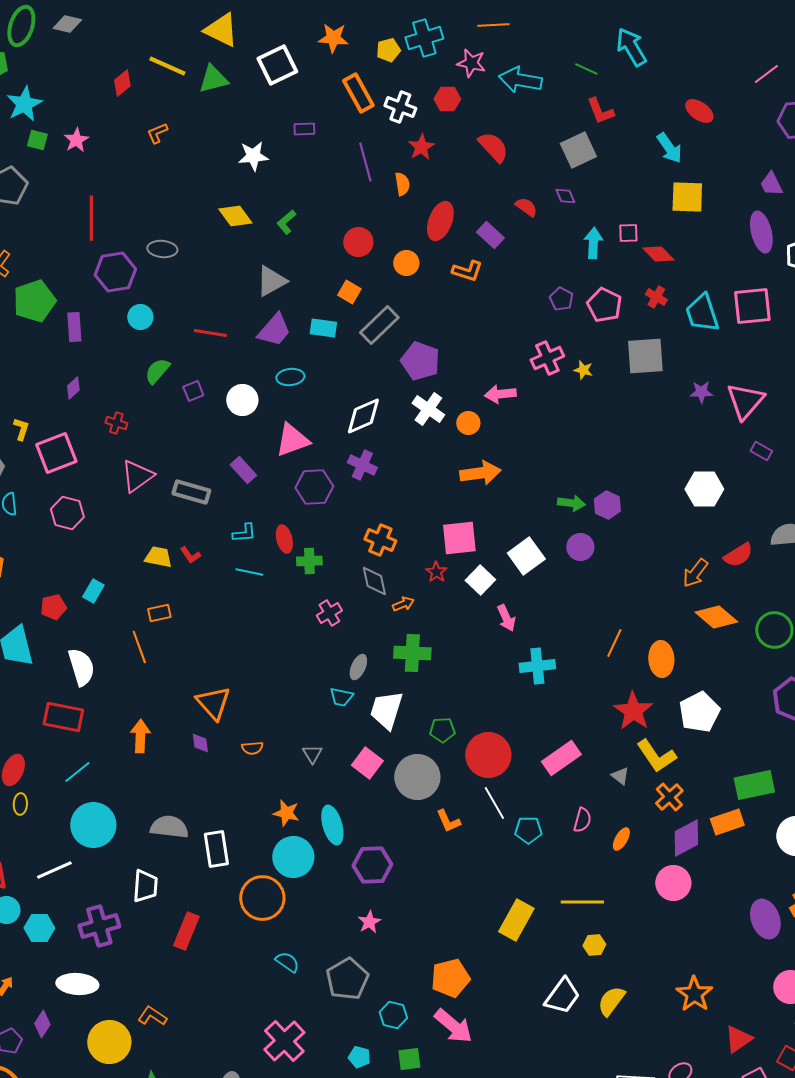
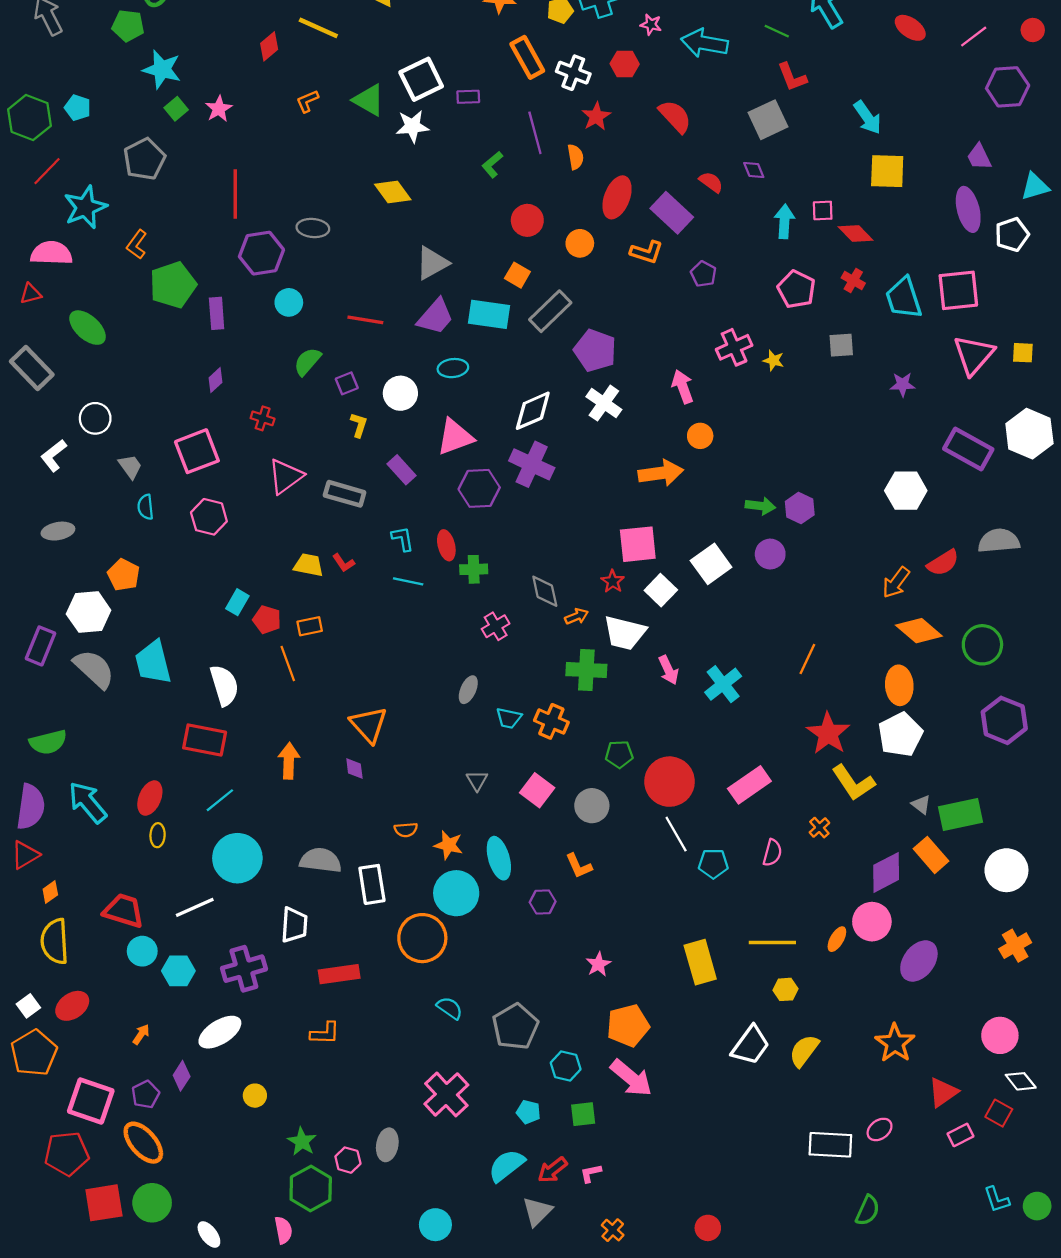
pink star: (471, 63) -> (651, 25), size x0.7
white square: (277, 65) -> (421, 79), moved
green triangle: (213, 79) -> (369, 100), moved, turned 44
cyan star: (24, 104) -> (162, 69), turned -30
red ellipse: (699, 111) -> (910, 28), moved
green square: (37, 140) -> (176, 109), turned 35
green L-shape: (286, 222) -> (492, 165), moved
purple rectangle: (490, 235) -> (672, 213), size x1.4
purple pentagon: (561, 299) -> (703, 274), moved
cyan rectangle: (323, 328) -> (489, 314), size x1.4
gray square: (645, 356) -> (841, 345), size x0.6
pink arrow: (500, 394) -> (683, 387), turned 76
pink triangle: (745, 401) -> (974, 355), moved
orange circle: (468, 423) -> (700, 436), moved
yellow L-shape: (21, 429) -> (359, 425), moved
purple rectangle: (761, 451) -> (968, 449), size x2.0
purple cross: (362, 465) -> (532, 464), size x1.4
cyan L-shape: (244, 533) -> (403, 539), turned -95
orange cross: (380, 540) -> (551, 721), moved
red pentagon: (53, 607) -> (267, 620), moved, turned 30
pink arrow: (506, 618) -> (668, 670), moved
orange ellipse: (661, 659) -> (899, 685), moved
cyan cross: (537, 666) -> (723, 684), turned -32
gray ellipse: (358, 667) -> (468, 690), moved
white trapezoid: (386, 710) -> (625, 633), moved, turned -93
orange semicircle: (252, 748) -> (406, 830), moved
gray triangle: (620, 776) -> (921, 805), moved
gray circle: (417, 777) -> (592, 806), size x0.7
orange cross: (669, 797) -> (819, 828), moved, size x0.7
orange L-shape: (448, 821) -> (579, 866), moved
orange rectangle: (727, 822) -> (931, 855), turned 68
orange ellipse: (621, 839) -> (837, 939), moved
purple hexagon: (372, 865) -> (543, 902), size x0.6
purple ellipse: (765, 919) -> (919, 961), moved, turned 57
yellow rectangle: (516, 920) -> (700, 962), turned -45
pink star: (369, 922) -> (598, 964), moved
red rectangle: (186, 931) -> (339, 974), turned 60
white ellipse: (77, 984) -> (220, 1032), turned -36
orange L-shape: (152, 1016) -> (325, 1033), moved, turned 148
yellow circle: (109, 1042) -> (255, 1096), size x0.5

